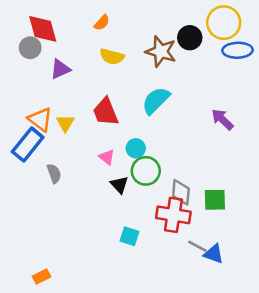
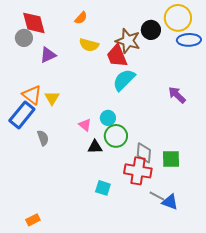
red trapezoid: (106, 112) -> (117, 56), moved
black triangle: (119, 185) -> (95, 147), turned -49

